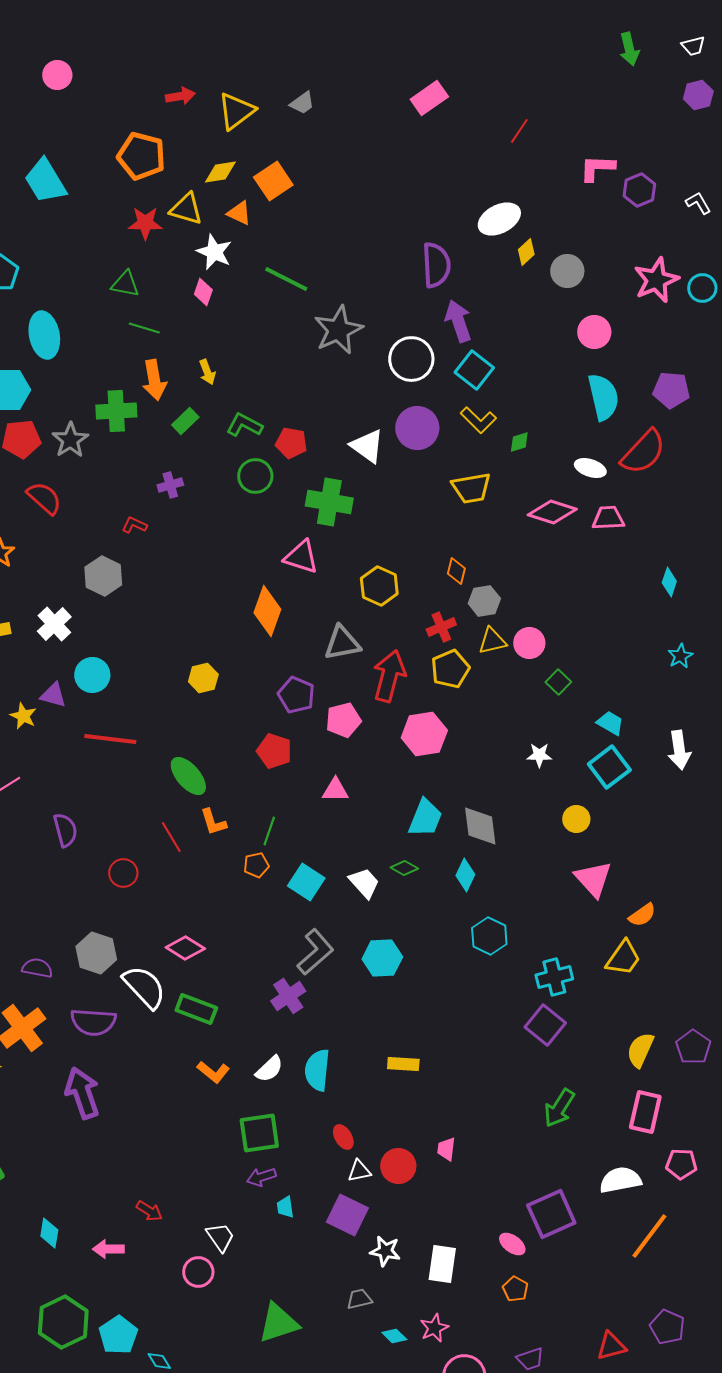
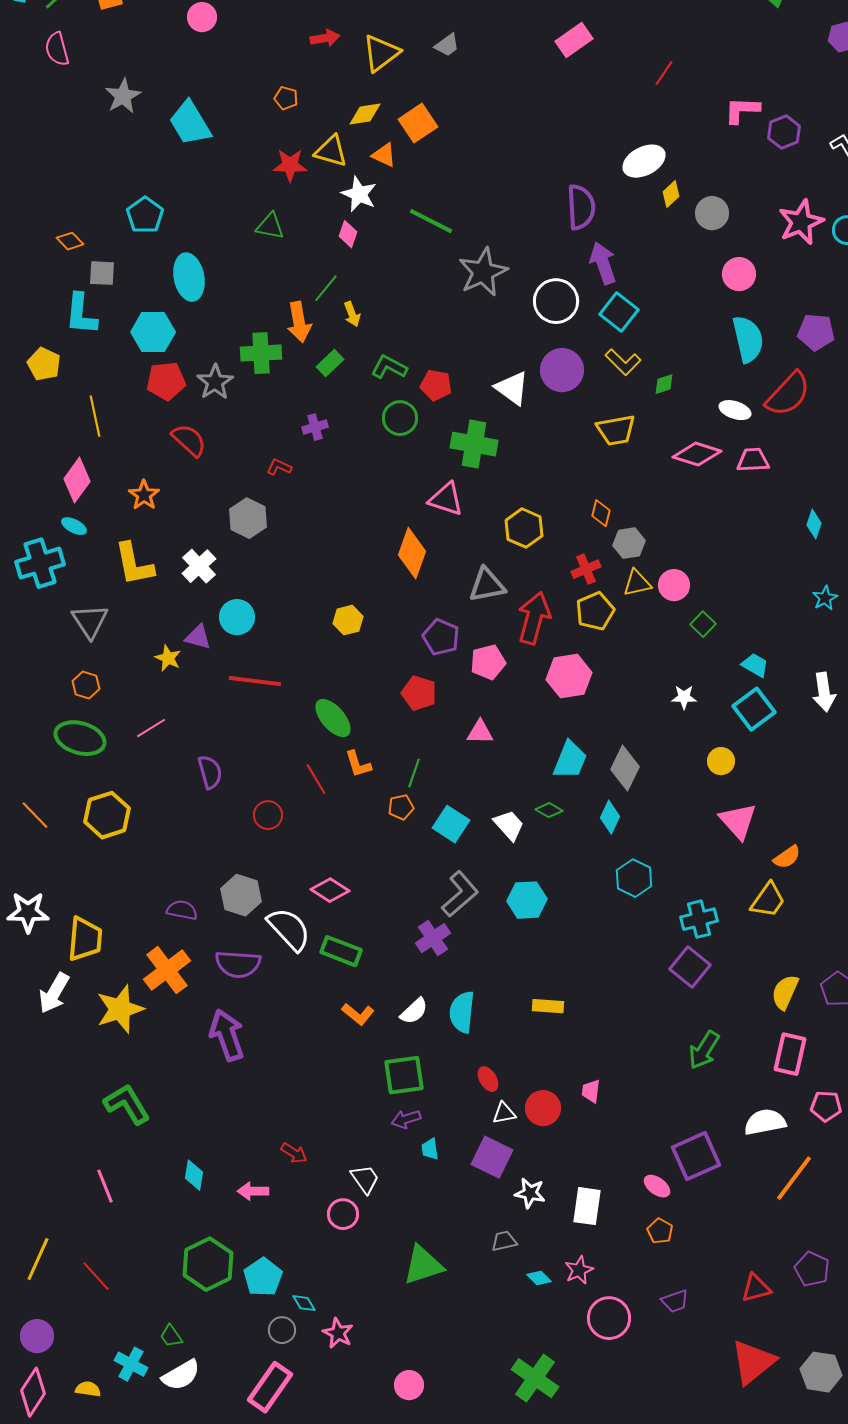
orange pentagon: (141, 156) -> (286, 98), size x0.5
green line: (144, 328) -> (326, 288), moved, turned -68
gray diamond: (480, 826) -> (625, 768), turned 33

